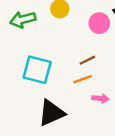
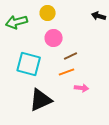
pink circle: (99, 23) -> (54, 38), moved

